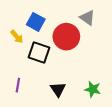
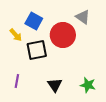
black square: (39, 52) -> (37, 50), turned -30

